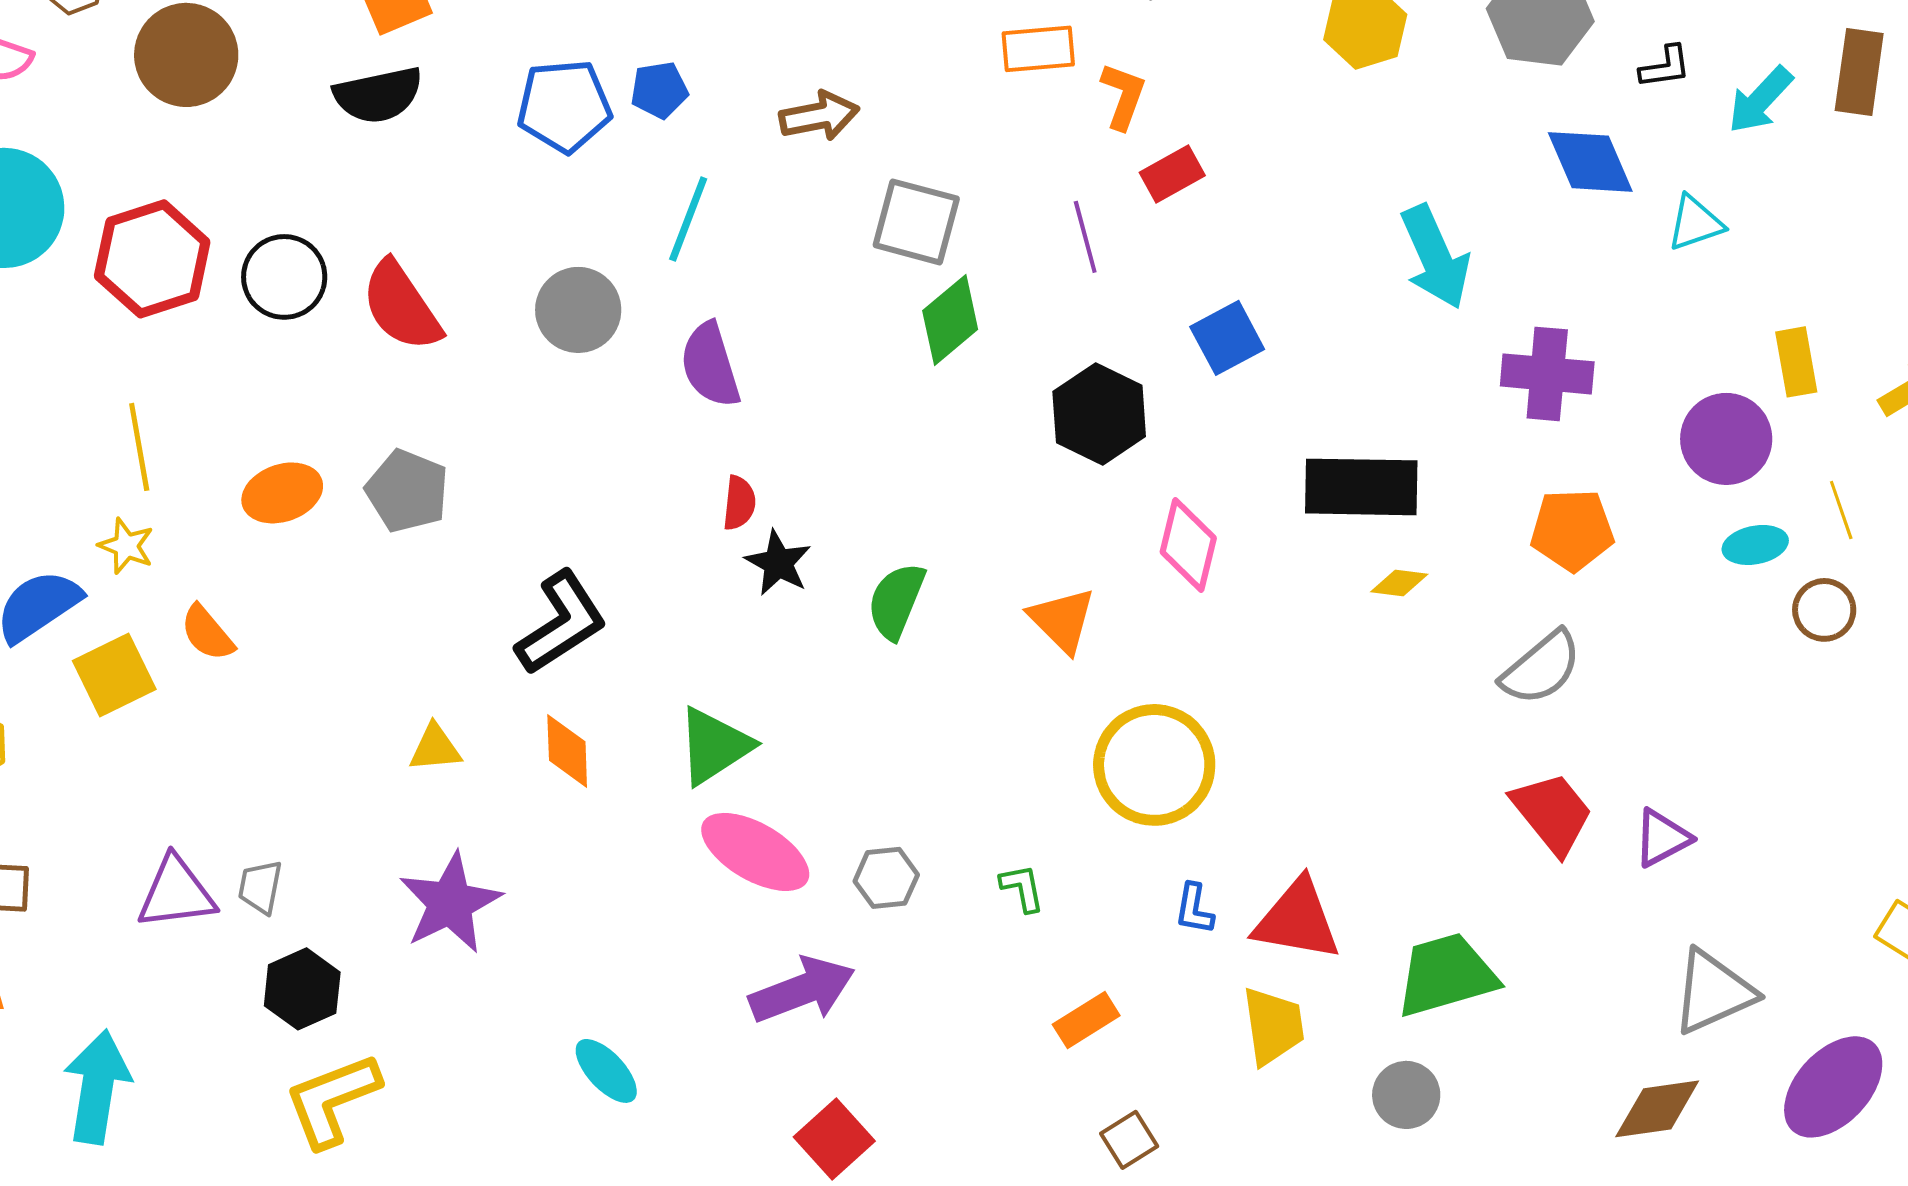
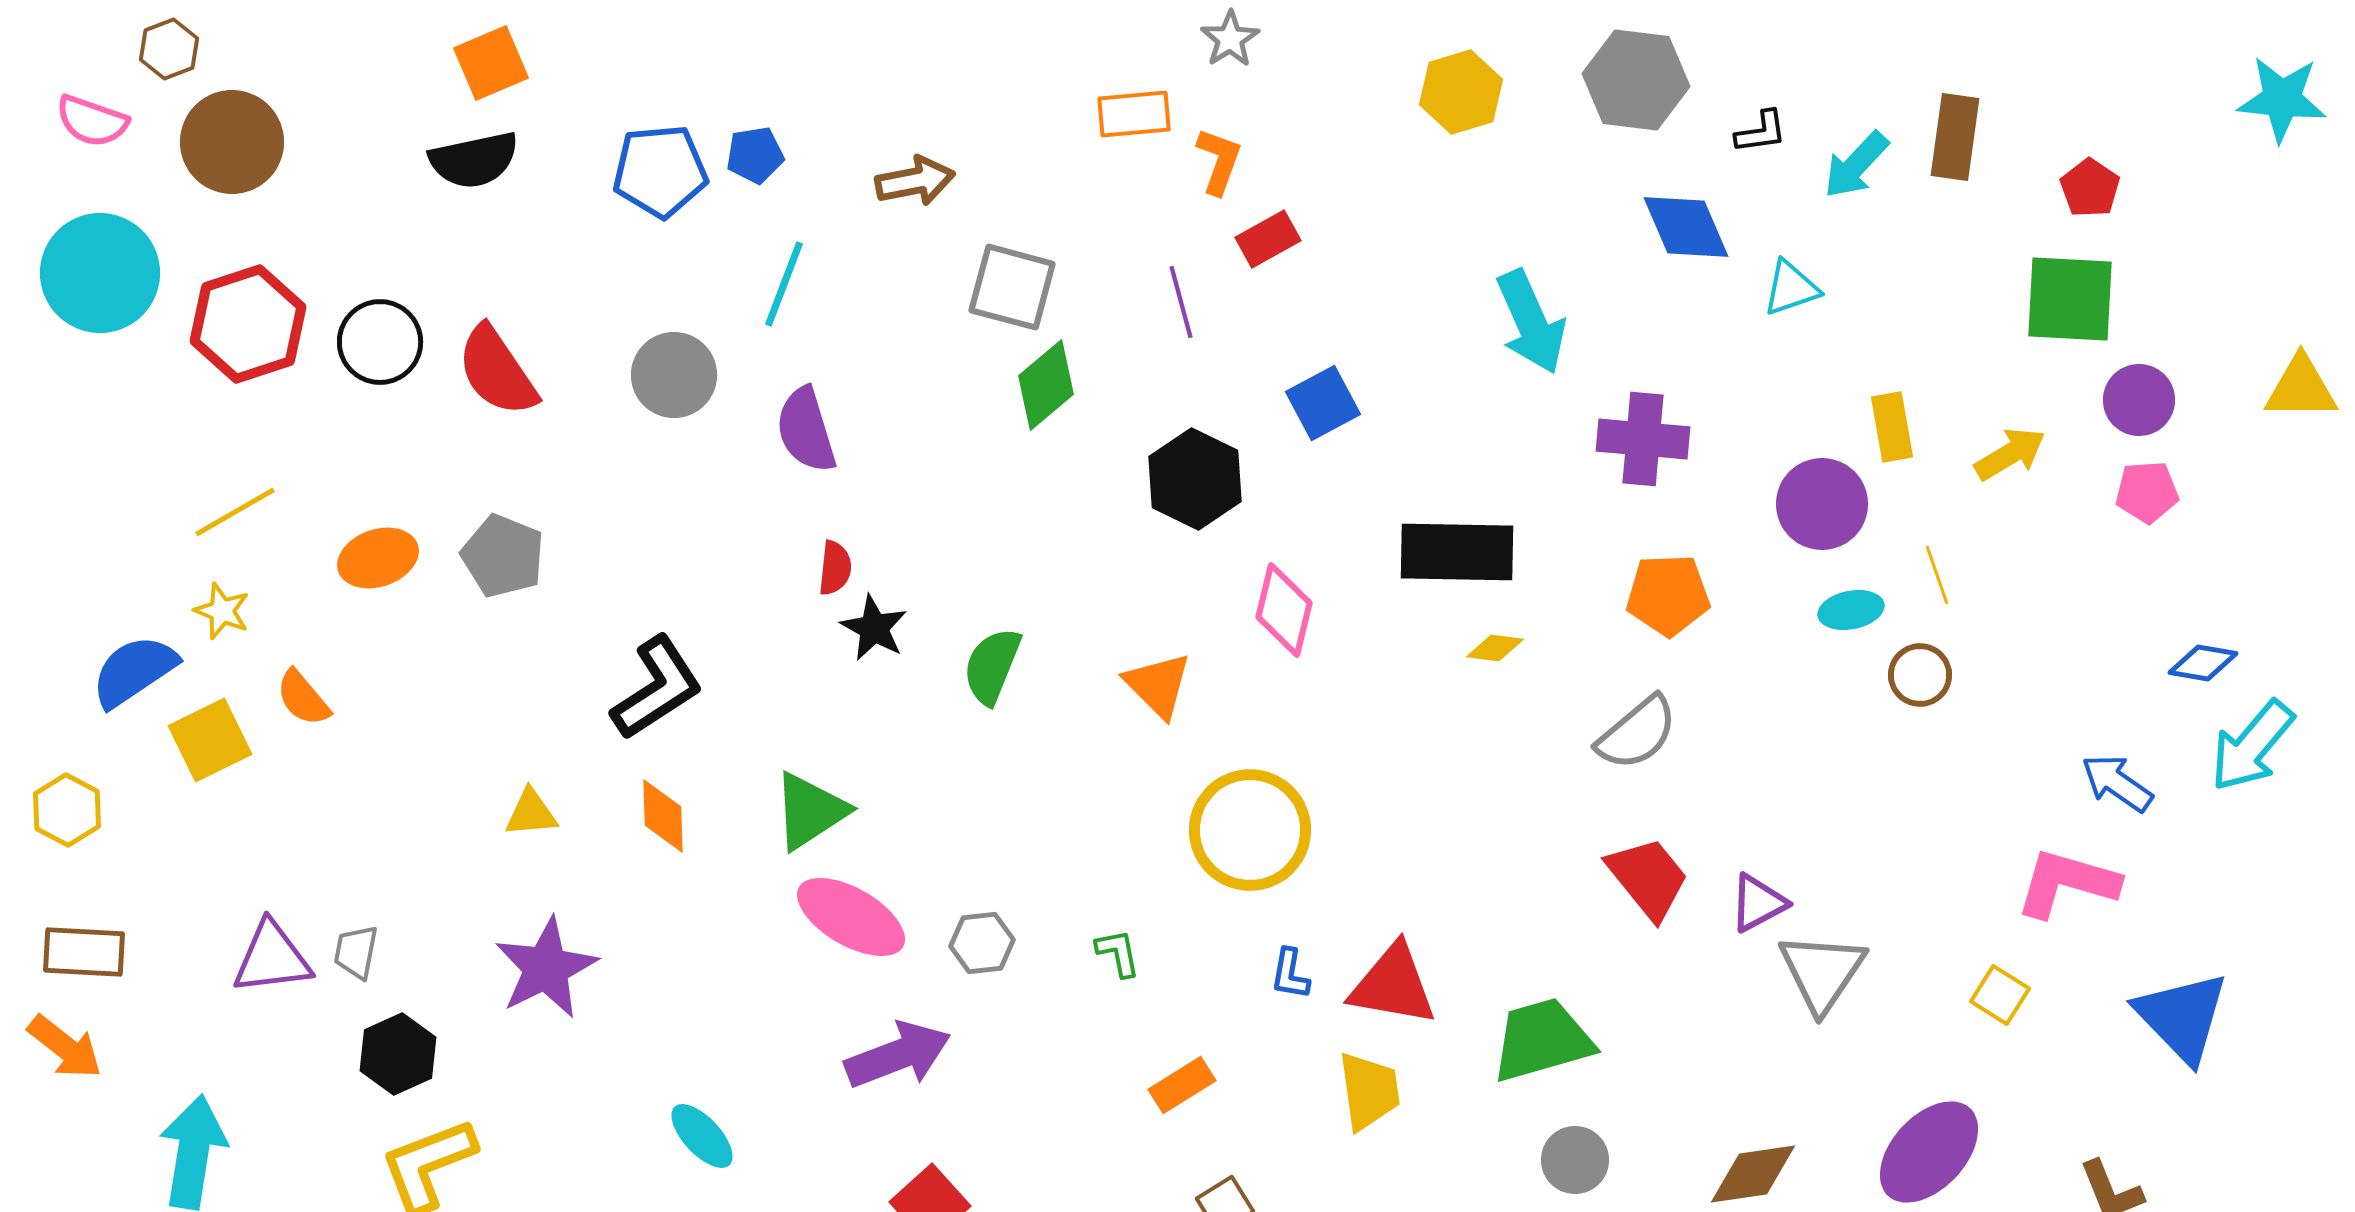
brown circle: (186, 55) -> (232, 142), moved
yellow line: (139, 447) -> (235, 512), turned 70
gray triangle: (1713, 992) -> (1822, 972), moved, turned -32
gray circle: (1406, 1095) -> (1575, 1160), moved

